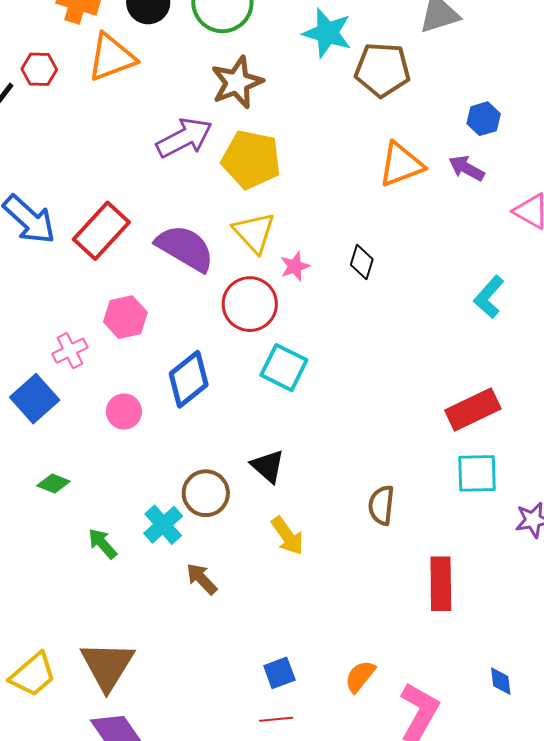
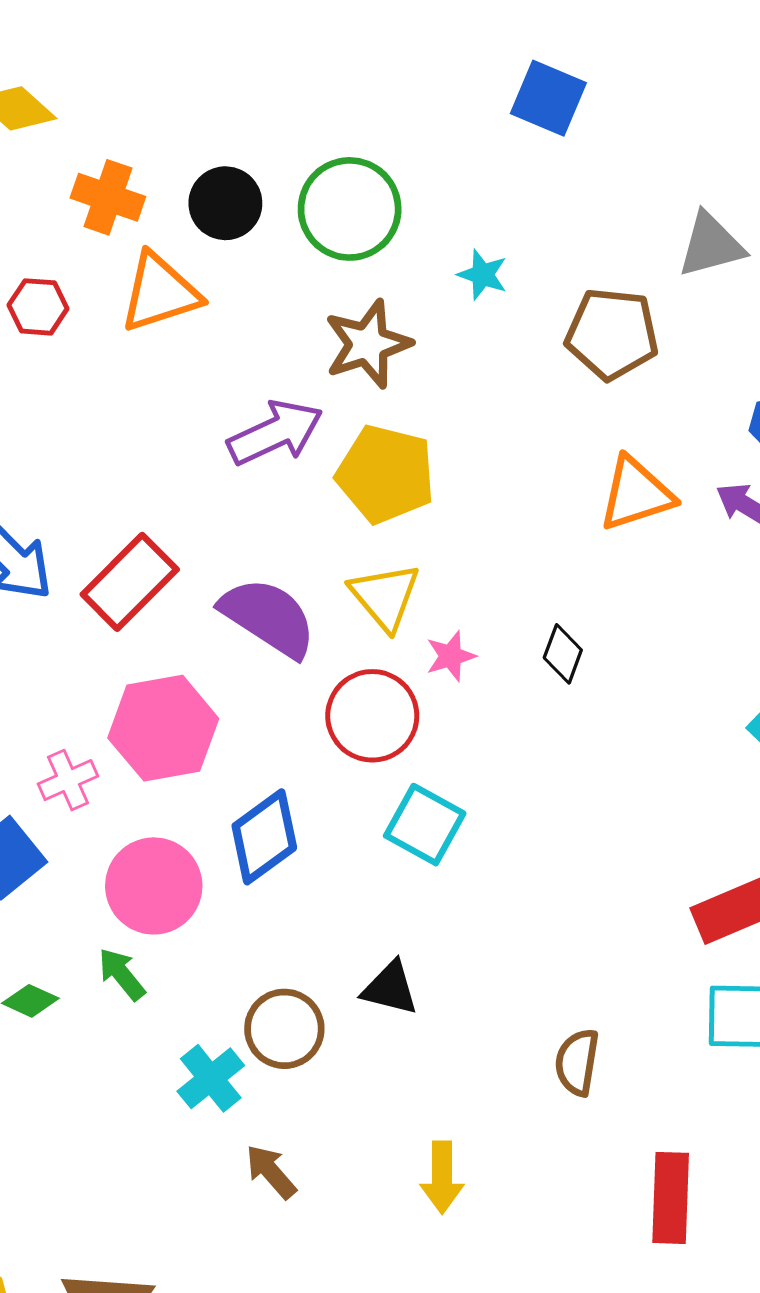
cyan star: (327, 33) -> (483, 275), moved, size x0.6
pink hexagon: (125, 317) -> (163, 728), size x1.5
pink circle: (124, 412) -> (154, 886), size x1.6
black triangle: (268, 466) -> (390, 988), turned -30
yellow arrow: (287, 536) -> (442, 1177), moved, turned 33
green arrow: (103, 544) -> (122, 974), moved

